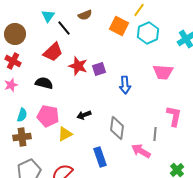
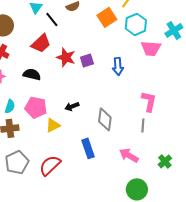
orange square: (119, 26) -> (107, 17), turned 30
pink trapezoid: (163, 72) -> (151, 48), moved
blue arrow: (125, 85) -> (118, 66), moved
pink L-shape: (174, 116) -> (149, 101), moved
pink arrow: (141, 151) -> (129, 155), moved

